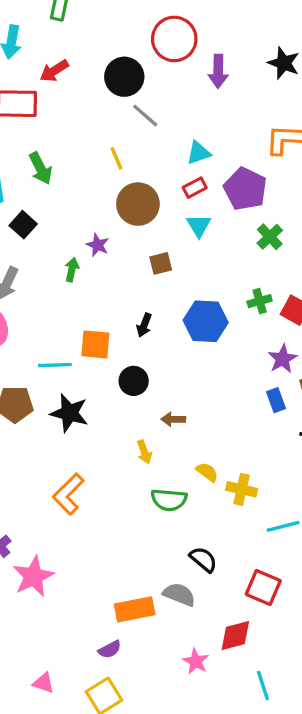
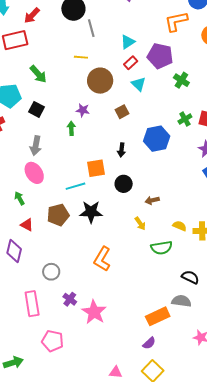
gray line: (145, 116) -> (91, 28), turned 48
yellow line: (116, 158) -> (81, 57), turned -48

